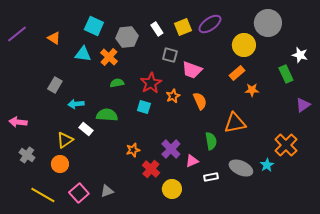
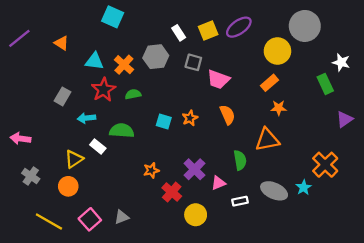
cyan square: (94, 26) -> (113, 17), moved
gray hexagon: (127, 37) -> (156, 57), moved
red star: (151, 83) -> (103, 90), moved
orange star: (252, 90) -> (279, 108), moved
orange star: (173, 96) -> (190, 118), moved

